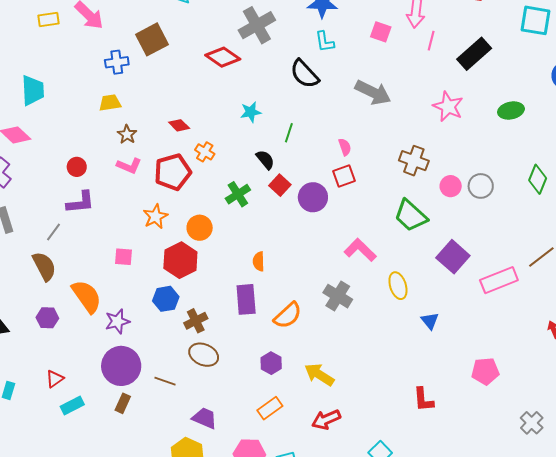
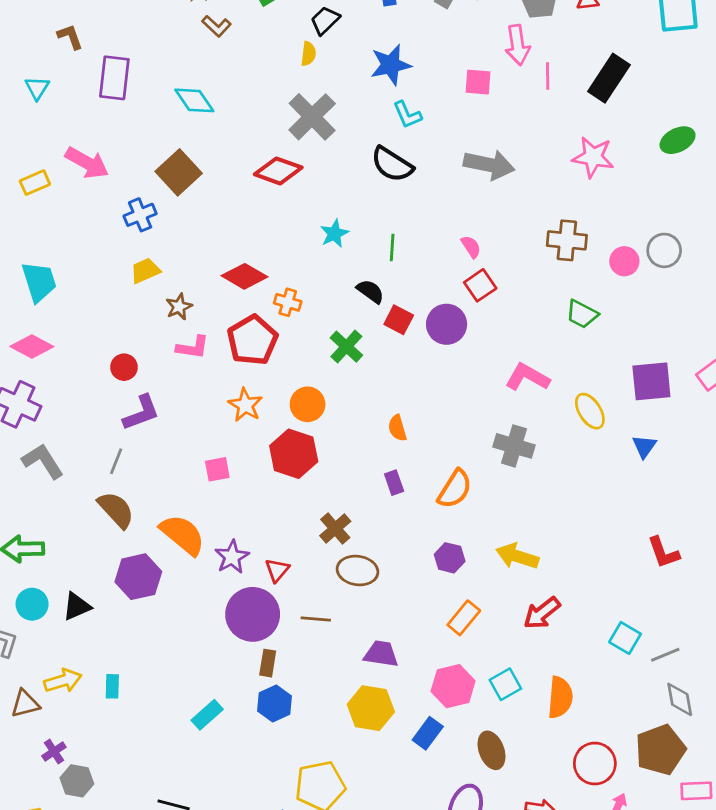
red diamond: (179, 125) -> (245, 276), size x1.5
brown star: (127, 134) -> (179, 307), turned 30
green trapezoid: (411, 216) -> (582, 314), size x0.7
purple square: (453, 257) -> (651, 381), moved, turned -32
blue hexagon: (166, 299) -> (274, 704), moved
purple rectangle: (246, 299) -> (394, 483), size x0.6
purple hexagon: (47, 318) -> (138, 577), size x1.5
blue triangle: (430, 321) -> (644, 446), turned 30
red triangle: (55, 379) -> (277, 570), moved
cyan rectangle: (72, 406) -> (207, 715), moved

